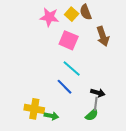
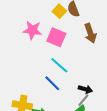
pink star: (49, 17) -> (32, 30), moved
gray line: (96, 104) -> (83, 100), turned 32

